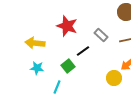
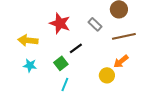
gray rectangle: (101, 35) -> (95, 24), moved
cyan line: (57, 87) -> (65, 84), moved

